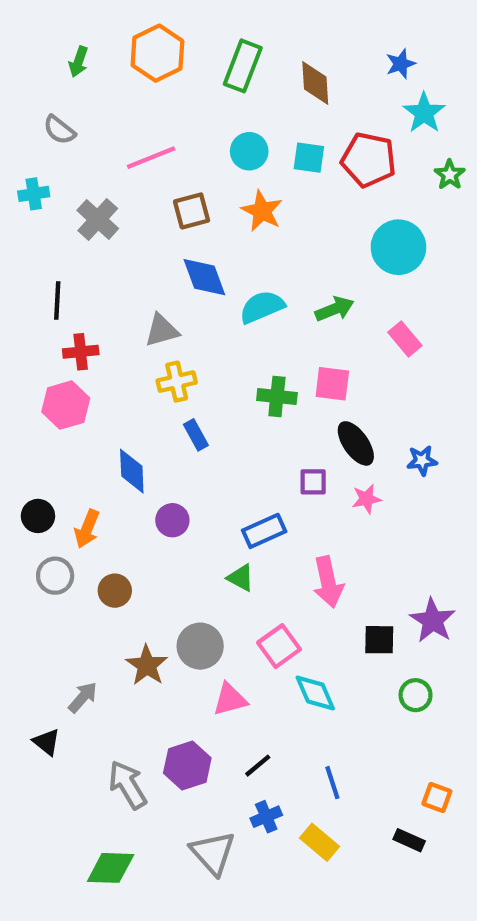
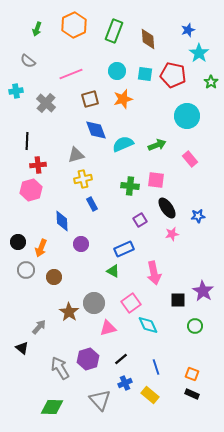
orange star: (262, 211) -> (123, 99), turned 30
purple square: (313, 482) -> (140, 220), moved, turned -32
orange square: (437, 798) -> (192, 374), moved

